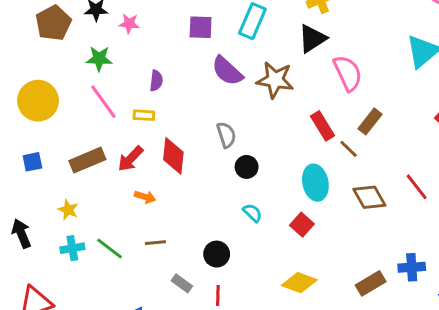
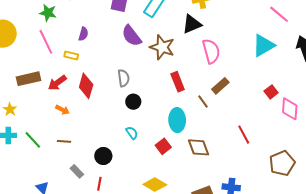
red rectangle: (323, 126) -> (178, 82), moved
brown diamond: (369, 197) -> (198, 147), moved

